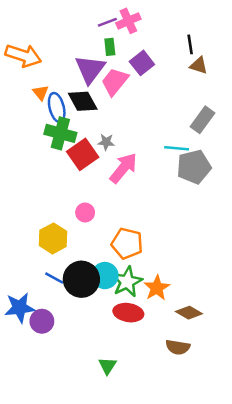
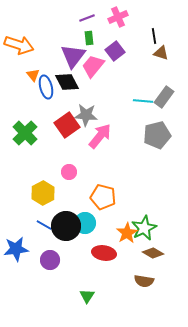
pink cross: (128, 21) -> (118, 17), moved
green cross: (60, 133) -> (25, 133), moved, turned 30
gray star: (106, 142) -> (86, 115), size x1.6
cyan line: (177, 148) -> (143, 101), moved
green star: (127, 282) -> (144, 228), moved
purple circle: (42, 321) -> (50, 260), moved

